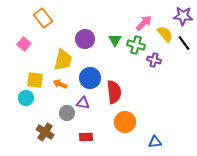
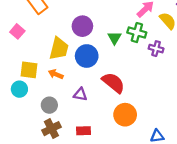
green triangle: (115, 40) -> (114, 38), moved
blue circle: (90, 78) -> (87, 56), moved
red semicircle: (114, 92) -> (113, 83), turned -45
gray circle: (67, 113) -> (49, 105), moved
brown cross: (45, 132) -> (51, 129), moved, turned 30

